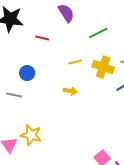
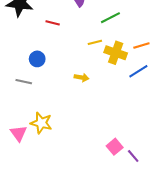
yellow line: (75, 62) -> (95, 42), moved

